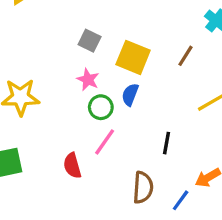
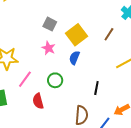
yellow square: (133, 57) -> (77, 35), turned 30
green circle: (101, 107) -> (55, 80), moved
pink line: (105, 142) -> (25, 79), moved

